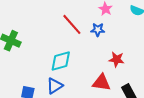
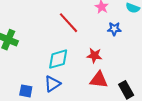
blue star: (98, 30) -> (114, 29), moved
red star: (117, 59) -> (94, 56), moved

